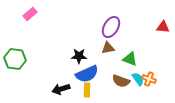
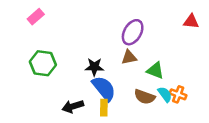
red triangle: (163, 27) -> (191, 21), moved
green hexagon: (15, 59) -> (43, 63), moved
blue semicircle: (87, 74) -> (104, 88), turned -105

